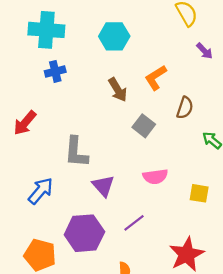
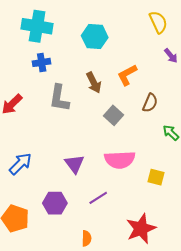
gray L-shape: (76, 152) -> (59, 98), moved
pink semicircle: (155, 177) -> (120, 160), size x1.4
purple hexagon: (84, 233) -> (55, 203), size x0.7

